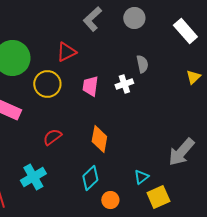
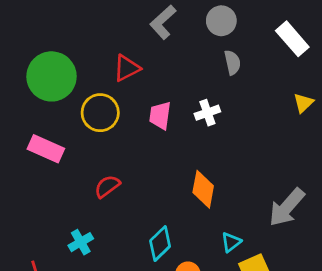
gray semicircle: (142, 64) -> (232, 63), moved
orange diamond: (99, 139) -> (203, 189), moved
cyan cross: (33, 177) -> (81, 242), size x0.7

